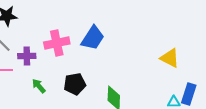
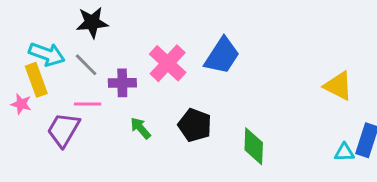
pink cross: (57, 43) -> (168, 63), turned -35
black pentagon: (75, 84) -> (195, 125), turned 30

